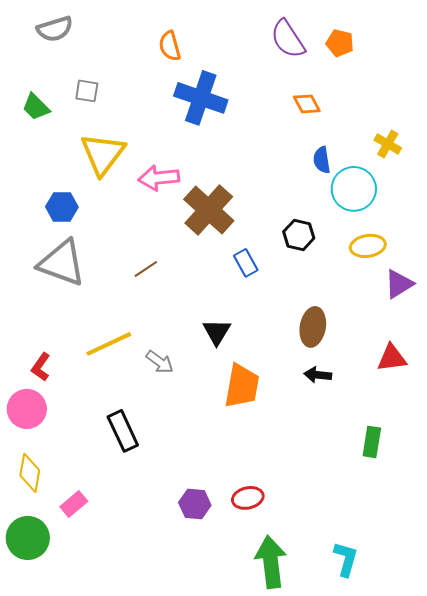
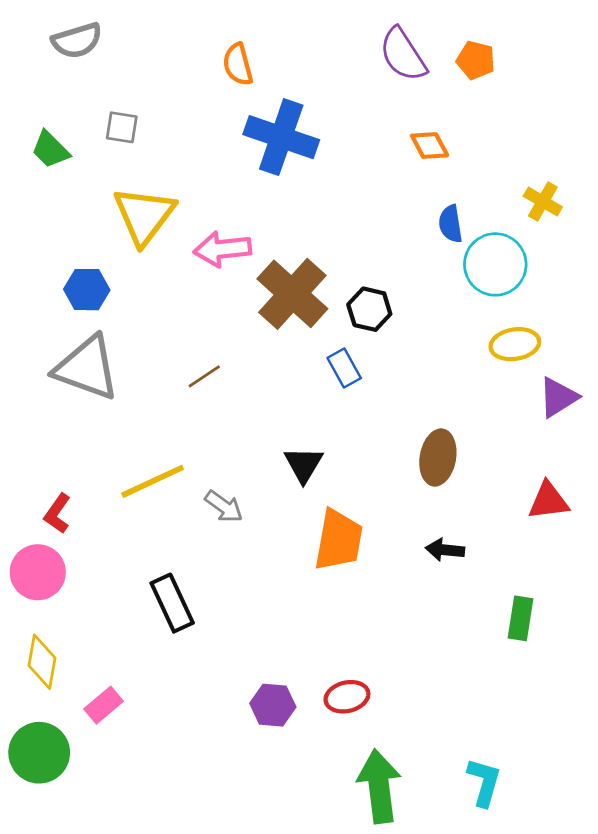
black hexagon: (299, 235) -> (369, 309), moved
black arrow: (318, 375) -> (445, 550), moved

